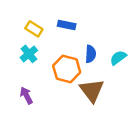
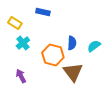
blue rectangle: (67, 25) -> (43, 12), moved
yellow rectangle: (34, 29) -> (15, 23), moved

